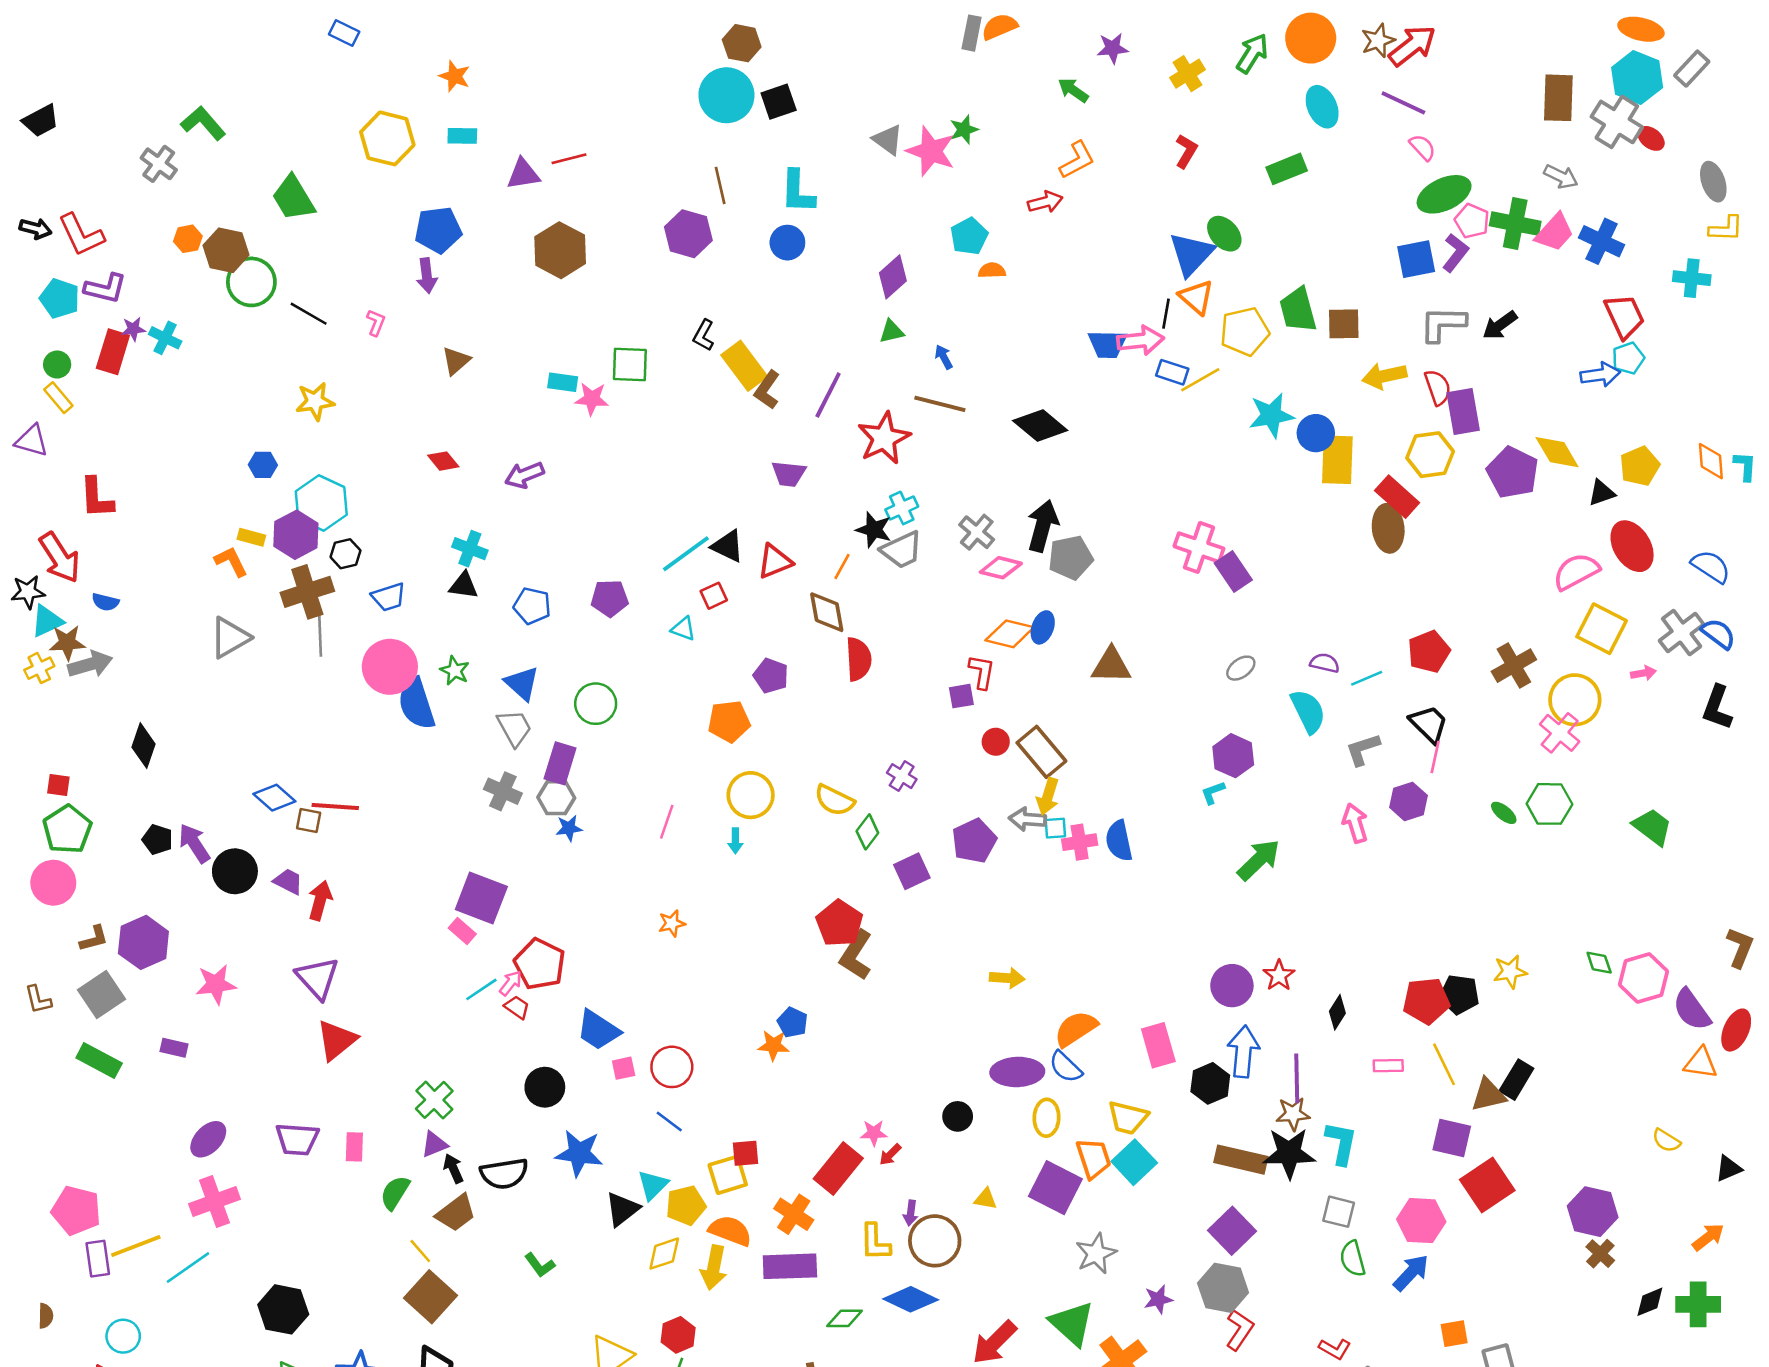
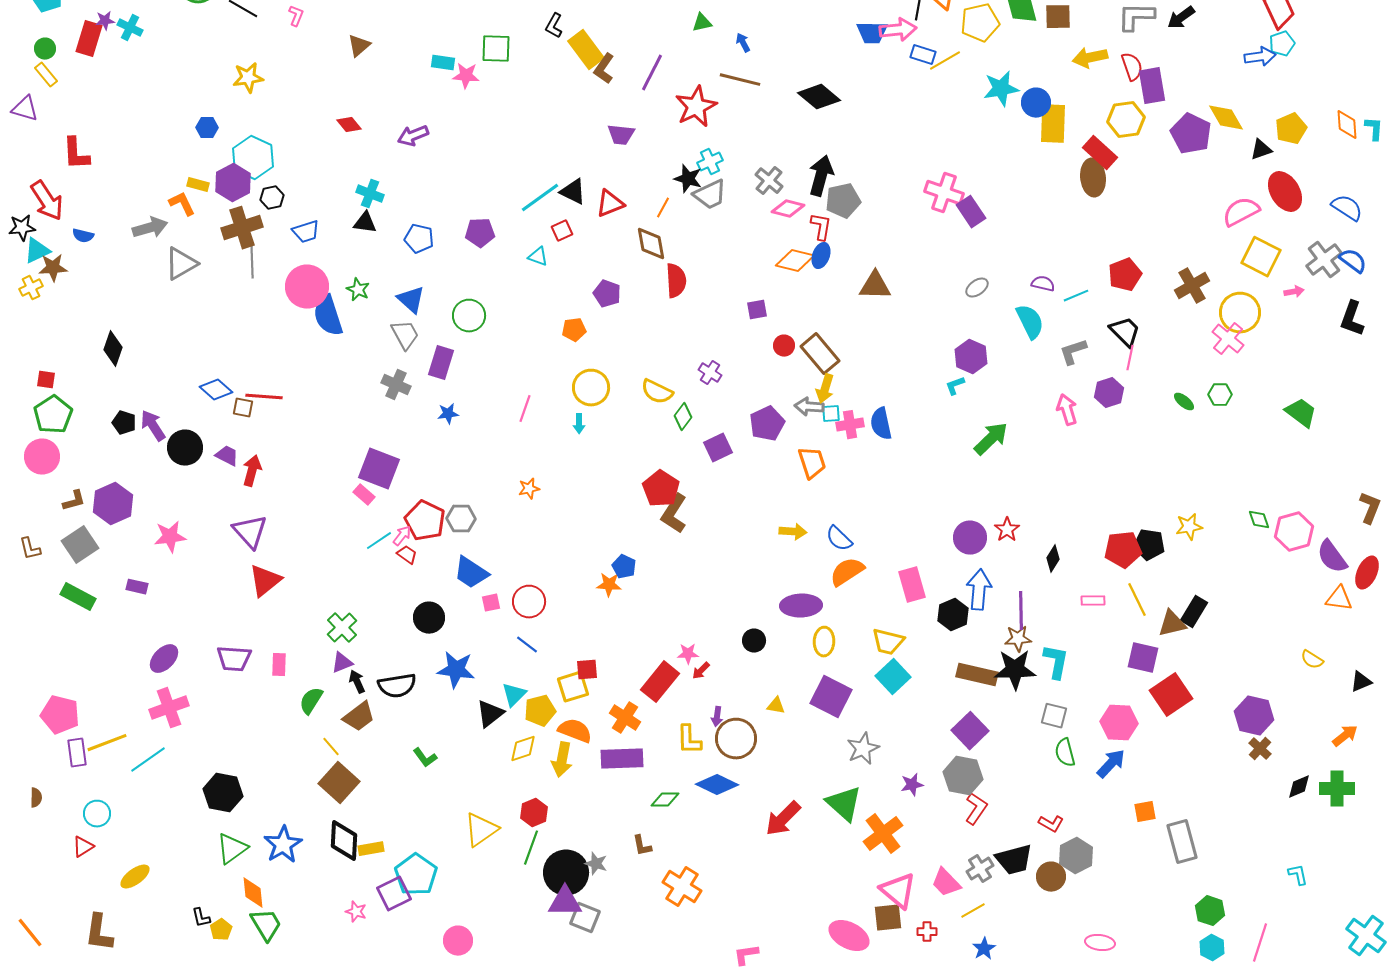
gray arrow: (90, 664) -> (150, 228), moved
red L-shape: (982, 672) -> (821, 227), moved
orange pentagon: (729, 721) -> (574, 330), size x0.7
gray hexagon: (556, 798) -> (461, 519), moved
green hexagon: (1549, 804) -> (1220, 395), size x0.7
blue semicircle: (1066, 1067) -> (839, 539), moved
orange trapezoid: (1094, 1158) -> (812, 463), moved

